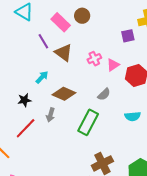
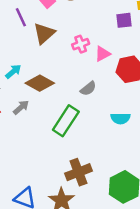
brown triangle: (64, 53) -> (44, 33), turned 36
cyan arrow: (42, 77) -> (13, 71), moved
gray arrow: (50, 115) -> (21, 107), turned -152

